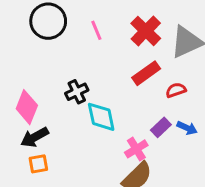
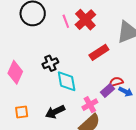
red cross: (146, 31) -> (85, 20), moved
red semicircle: (176, 90) -> (116, 82), moved
black arrow: (35, 137) -> (55, 112), moved

